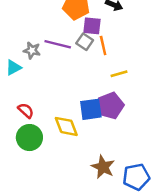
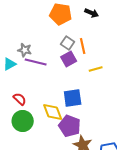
purple square: (92, 26) -> (69, 59), moved, turned -35
purple line: (58, 44) -> (36, 62), moved
purple pentagon: (110, 106) -> (70, 126), moved, turned -30

